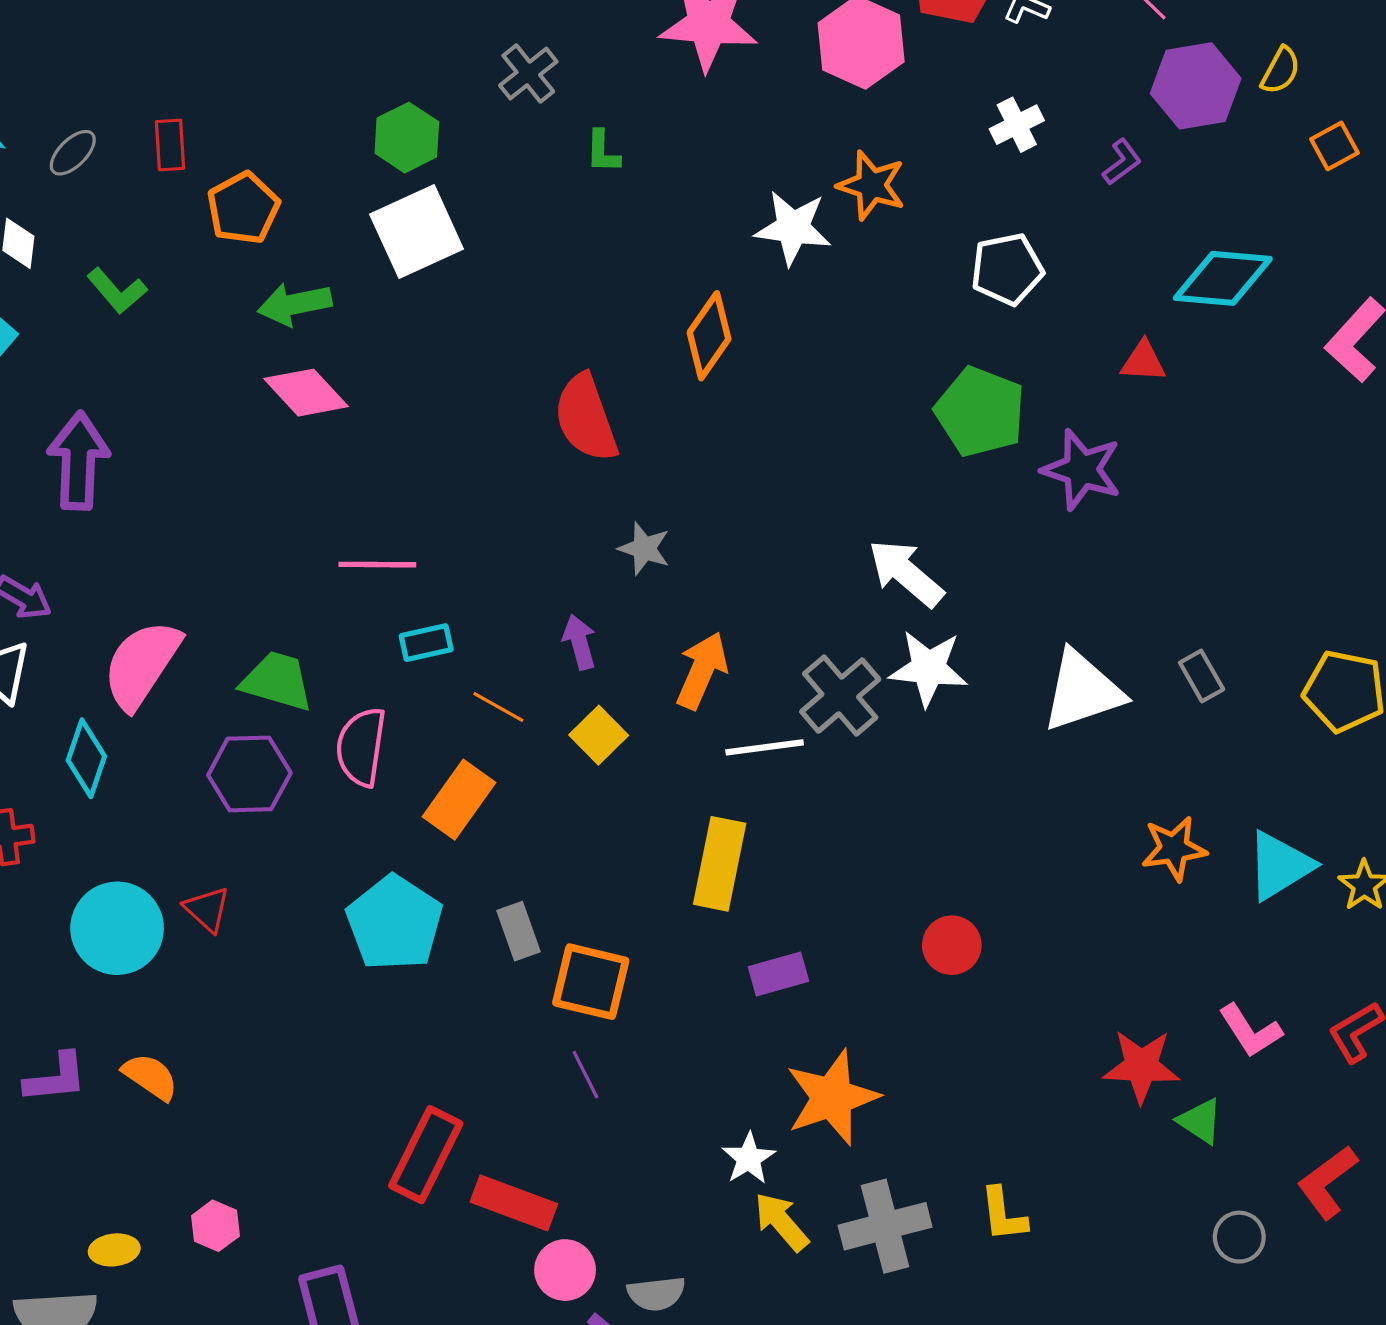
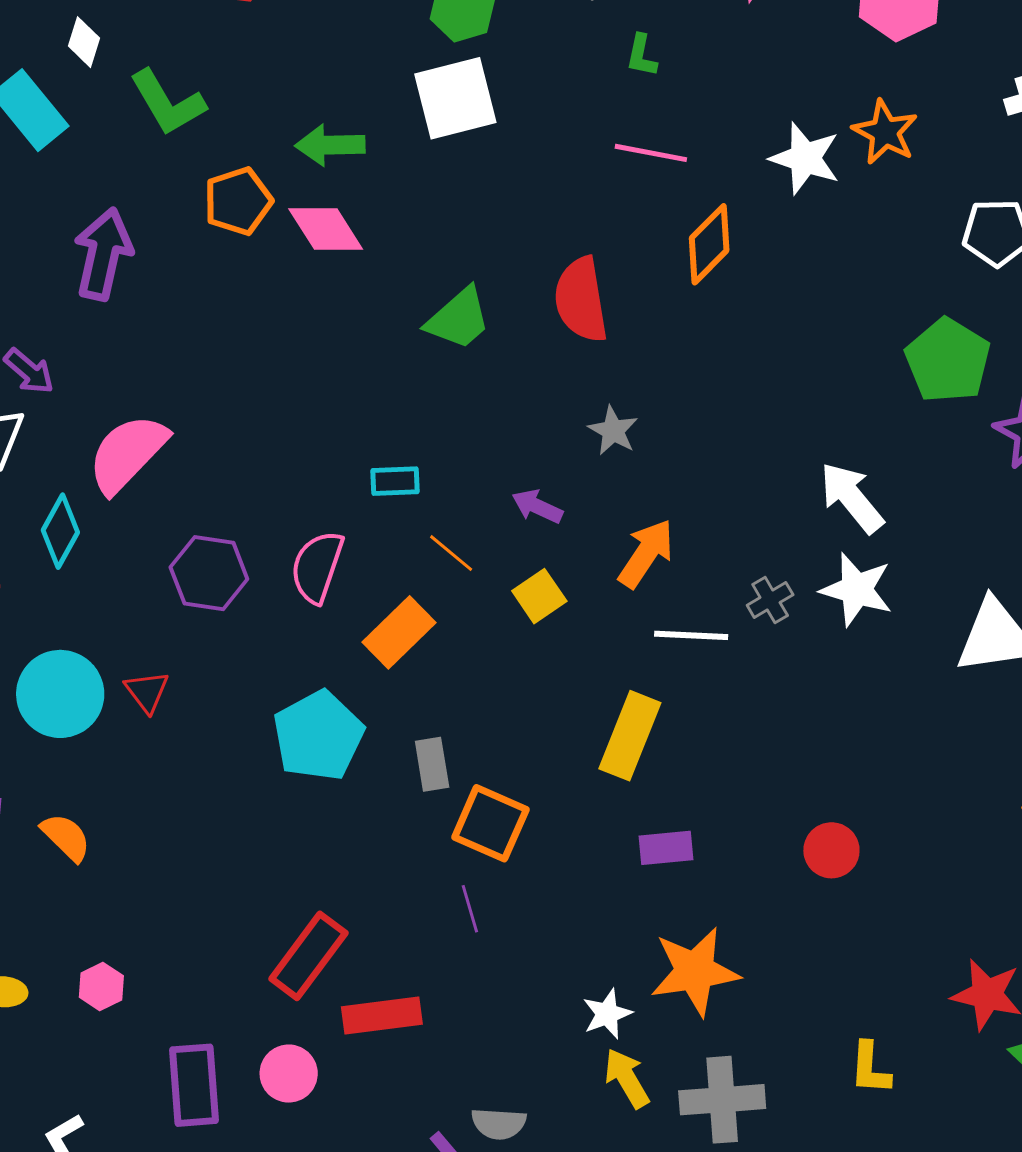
orange pentagon: (243, 208) -> (238, 201), moved
green L-shape: (117, 291) -> (167, 103), size x1.4
pink line: (377, 565) -> (651, 153), moved
purple arrow: (579, 642) -> (537, 506), turned -60
green trapezoid: (277, 681) -> (458, 319), moved, turned 112
gray cross: (840, 696) -> (770, 600), size x0.6
red rectangle: (514, 1203) -> (382, 1015), turned -38
yellow L-shape: (1003, 1215) -> (870, 1068), moved
pink circle: (565, 1270) -> (289, 1074), moved

